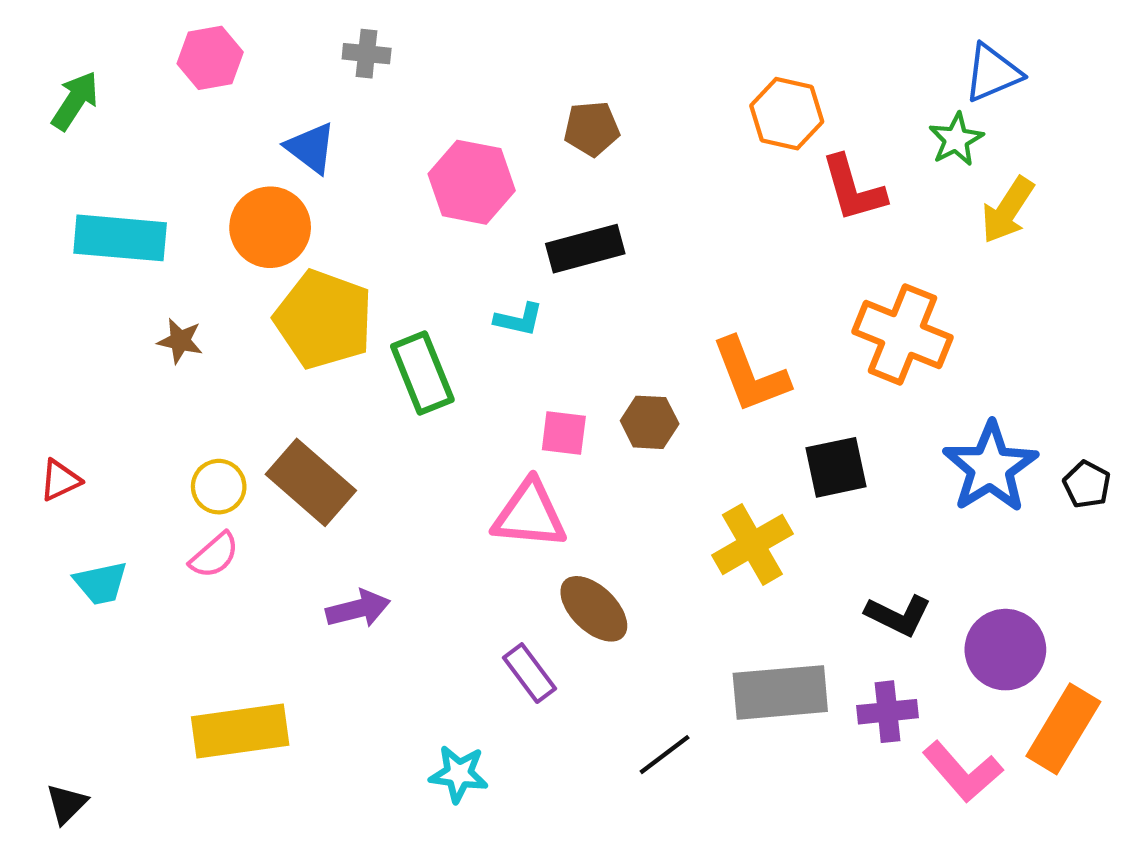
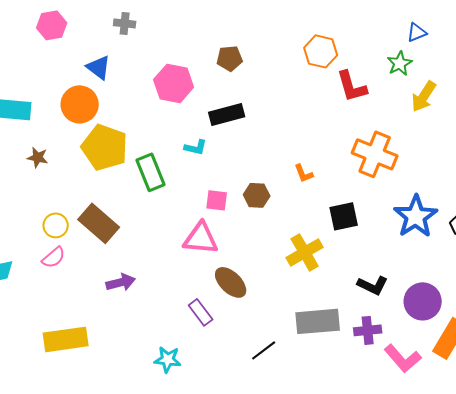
blue triangle: (993, 73) -> (417, 32), size x0.7
orange L-shape: (750, 375) -> (304, 173), size x0.5

